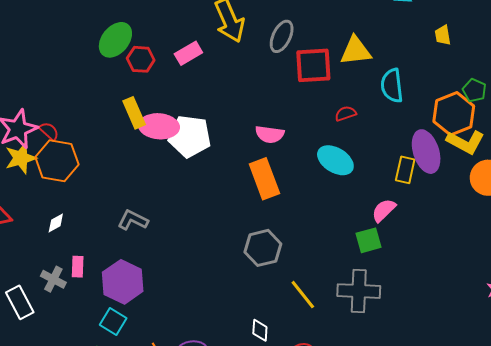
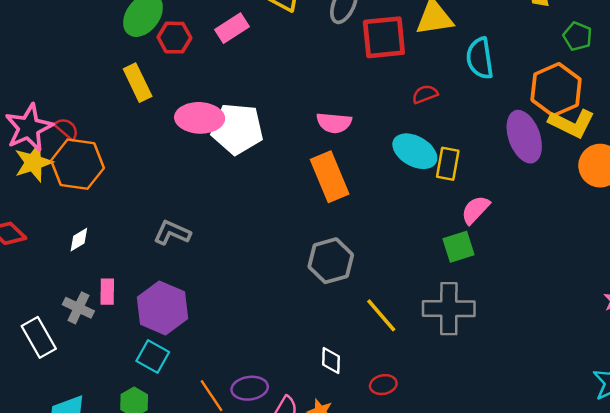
green pentagon: (474, 90) -> (578, 36), moved
yellow rectangle: (134, 113) -> (138, 83), moved
yellow rectangle: (405, 170) -> (448, 164), moved

